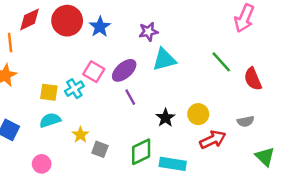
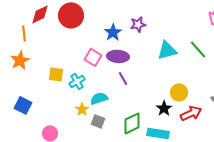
blue star: (100, 27) -> (113, 32), moved
cyan triangle: (164, 59) -> (167, 50), moved
purple ellipse: (124, 70) -> (118, 56), turned 45
cyan cross: (74, 89) -> (77, 81), moved
black star: (165, 118) -> (164, 108), moved
cyan semicircle: (50, 120) -> (99, 98), moved

